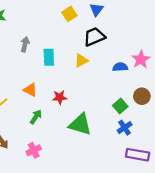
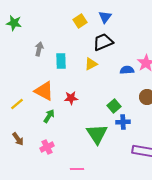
orange triangle: (30, 90) -> (44, 91), size x1.5
green square: (120, 106) -> (114, 106), moved
green triangle: (80, 124) -> (97, 134), moved, turned 40
blue cross: (125, 128) -> (123, 122), moved, turned 32

